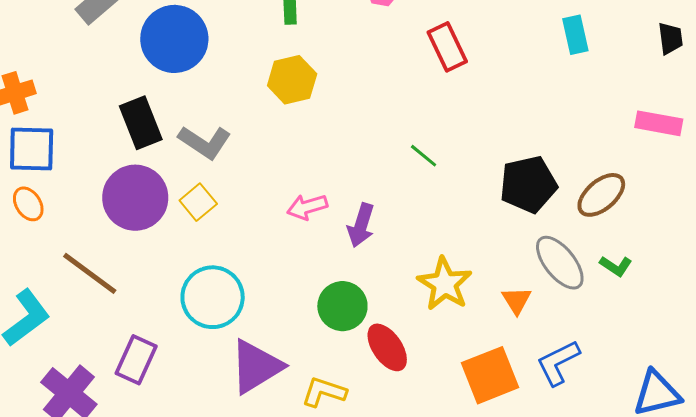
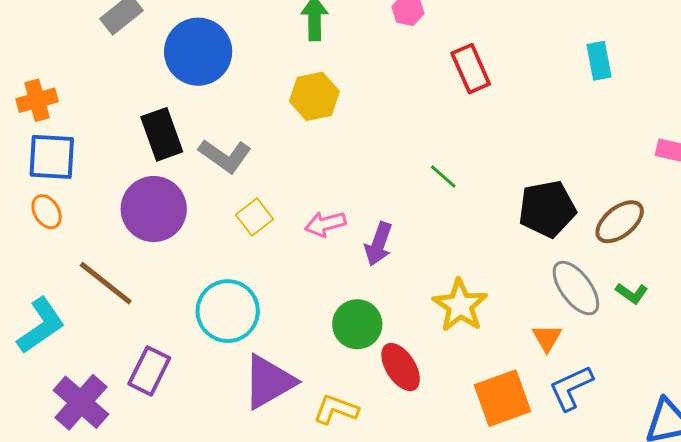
yellow square: (198, 202) -> (254, 217), moved
orange triangle: (517, 300) -> (547, 338), moved

